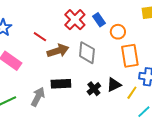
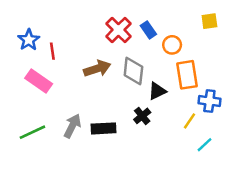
red line: (40, 37) -> (52, 51), moved, turned 48
black rectangle: (61, 84) -> (103, 128), moved
black triangle: (114, 85) -> (157, 91), moved

